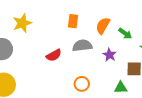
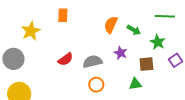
orange rectangle: (73, 21) -> (63, 15), moved
gray semicircle: (82, 46) -> (92, 62), moved

